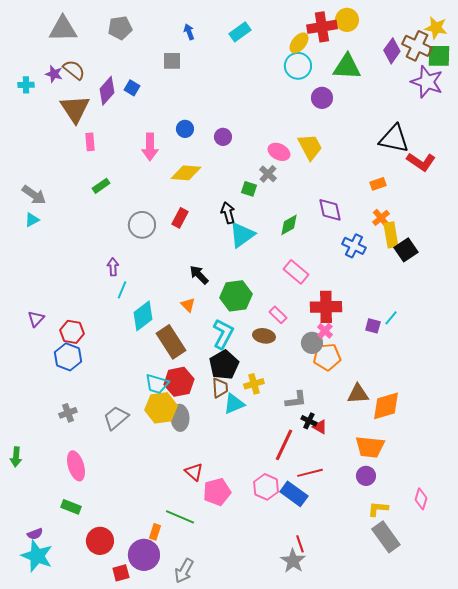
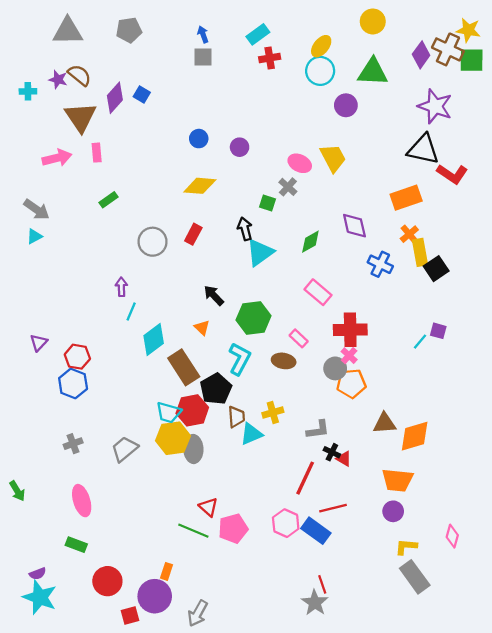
red cross: (322, 27) -> (270, 58), moved, size x0.7
gray square: (172, 61) -> (203, 57), moved
purple star: (427, 82) -> (435, 106), moved
pink arrow: (150, 147) -> (57, 158), moved, turned -104
orange rectangle: (378, 184) -> (406, 198), size x1.8
purple square: (373, 326) -> (438, 331), moved
black pentagon: (224, 365) -> (216, 389), moved
green arrow: (16, 457) -> (17, 491), turned -36
green line: (180, 517) -> (193, 531), moved

